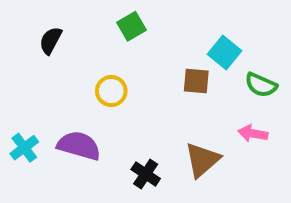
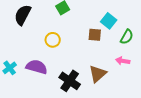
black semicircle: (51, 40) -> (23, 15), size x1.5
green semicircle: (261, 85) -> (127, 37), turned -84
black cross: (146, 174) -> (70, 81), size x1.5

